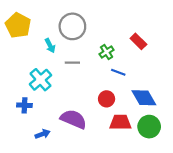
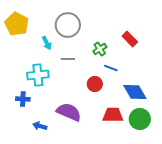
cyan cross: (40, 80) -> (38, 75), turned 35
red circle: (107, 99) -> (95, 84), moved
blue arrow: (43, 134) -> (40, 126), turned -144

